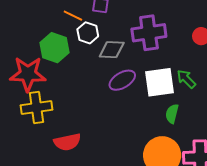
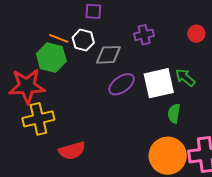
orange line: (73, 16) -> (59, 38), moved
purple cross: (149, 33) -> (144, 35), size x0.6

